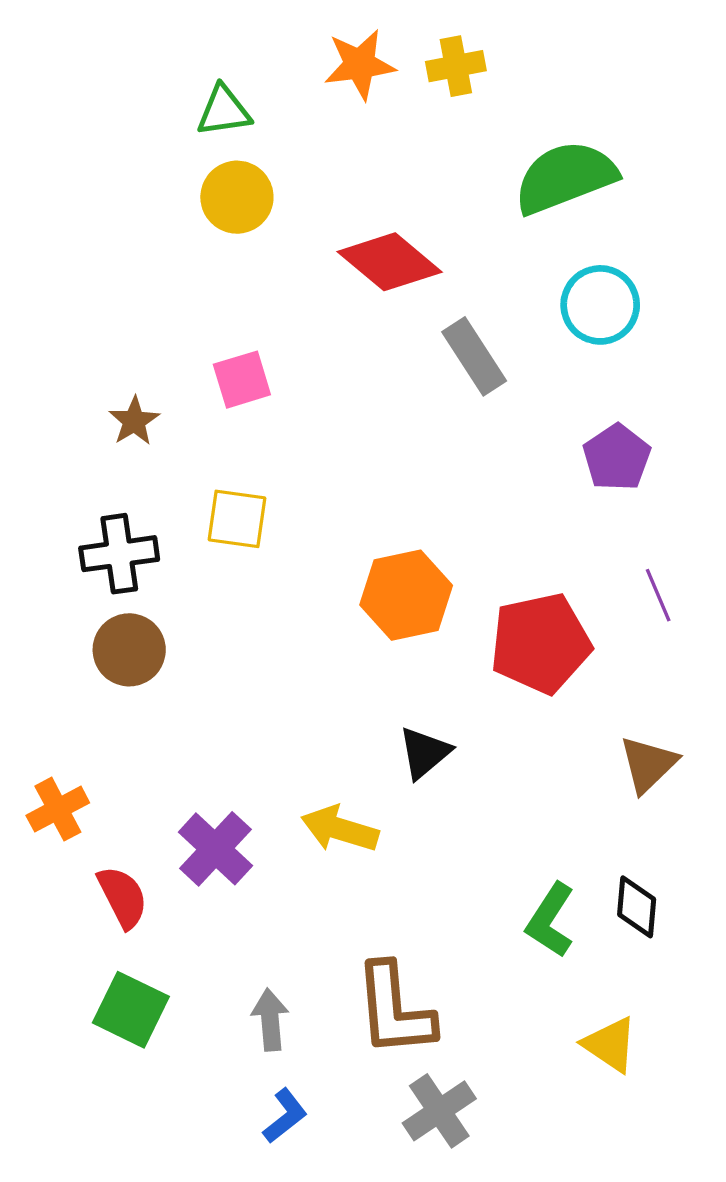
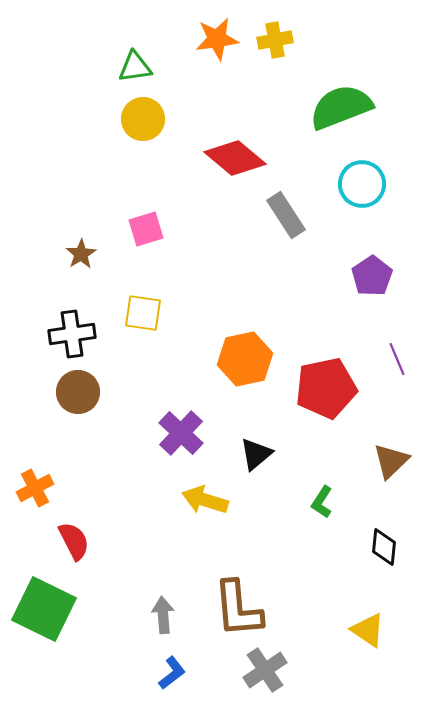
purple cross: (215, 849) -> (181, 433), moved
green L-shape: (550, 920) -> (322, 502), moved, size x0.7
green square: (131, 1010) -> (44, 609), moved, size x1.4

